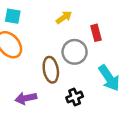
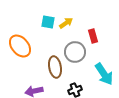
cyan square: (13, 16) -> (48, 22), moved

